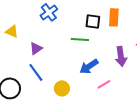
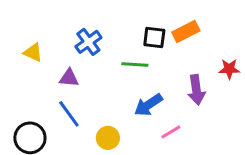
blue cross: (49, 12) -> (88, 42), moved
orange rectangle: (114, 17) -> (186, 31), turned 60
purple triangle: (36, 48) -> (69, 78), turned 40

